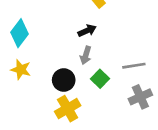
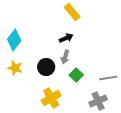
gray line: (134, 66) -> (108, 78), moved
black circle: (64, 80) -> (46, 67), moved
gray cross: (140, 97) -> (98, 101), moved

